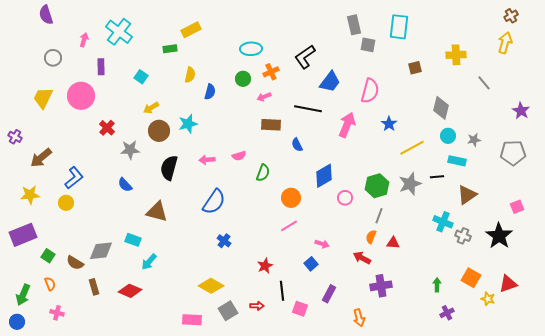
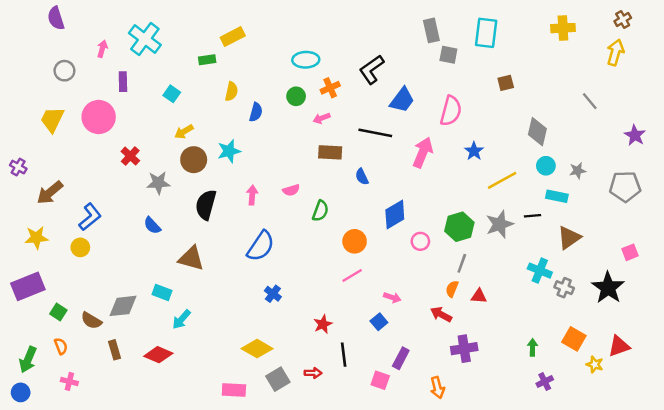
yellow cross: (456, 55) -> (563, 28), moved
pink arrow: (207, 160) -> (252, 195), turned 98
pink square: (300, 309) -> (380, 380), moved

